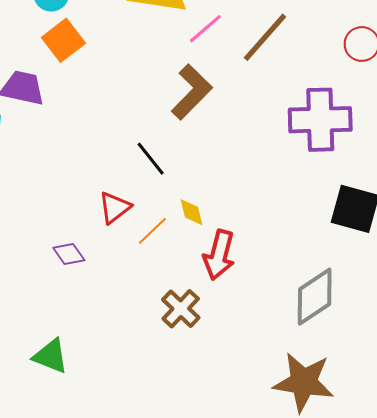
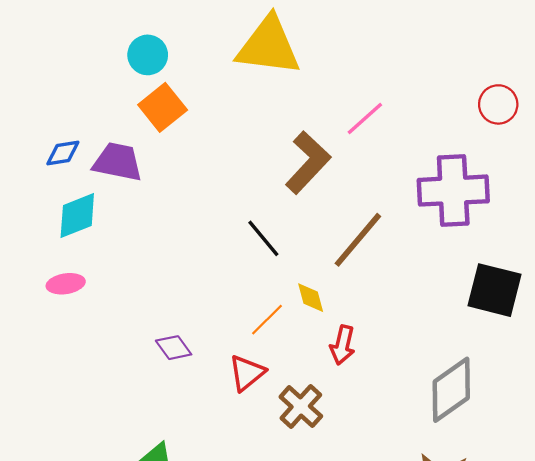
pink line: (205, 29) -> (365, 118), moved
brown line: (265, 37) -> (358, 240), moved
red triangle: (115, 208) -> (247, 373), moved
red arrow: (219, 255) -> (343, 345), size x0.7

